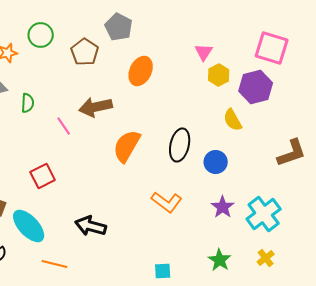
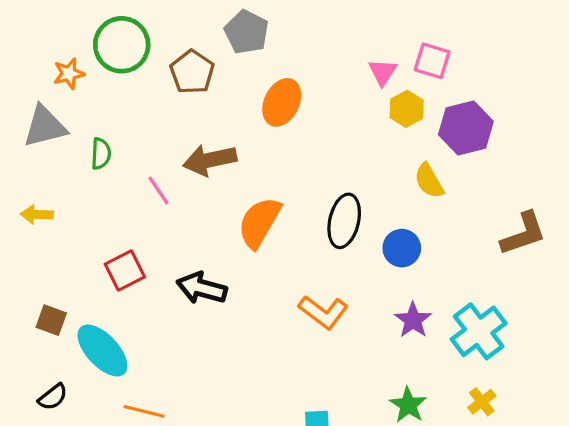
green circle: (41, 35) -> (122, 45), size x1.4
pink square: (272, 48) -> (432, 61), moved, size x0.7
black arrow: (91, 226) -> (202, 288), moved

